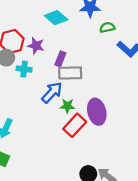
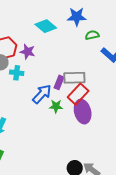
purple rectangle: (60, 59) -> (59, 82), moved
gray rectangle: (70, 73) -> (74, 78), moved
red rectangle: (75, 125) -> (78, 94), moved

